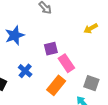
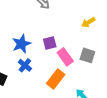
blue star: (15, 35) -> (21, 44), moved
gray square: (91, 83) -> (87, 55), moved

